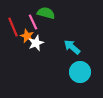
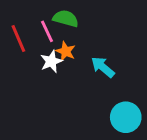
orange star: (27, 36) -> (66, 51), moved
cyan circle: (80, 72) -> (126, 117), moved

